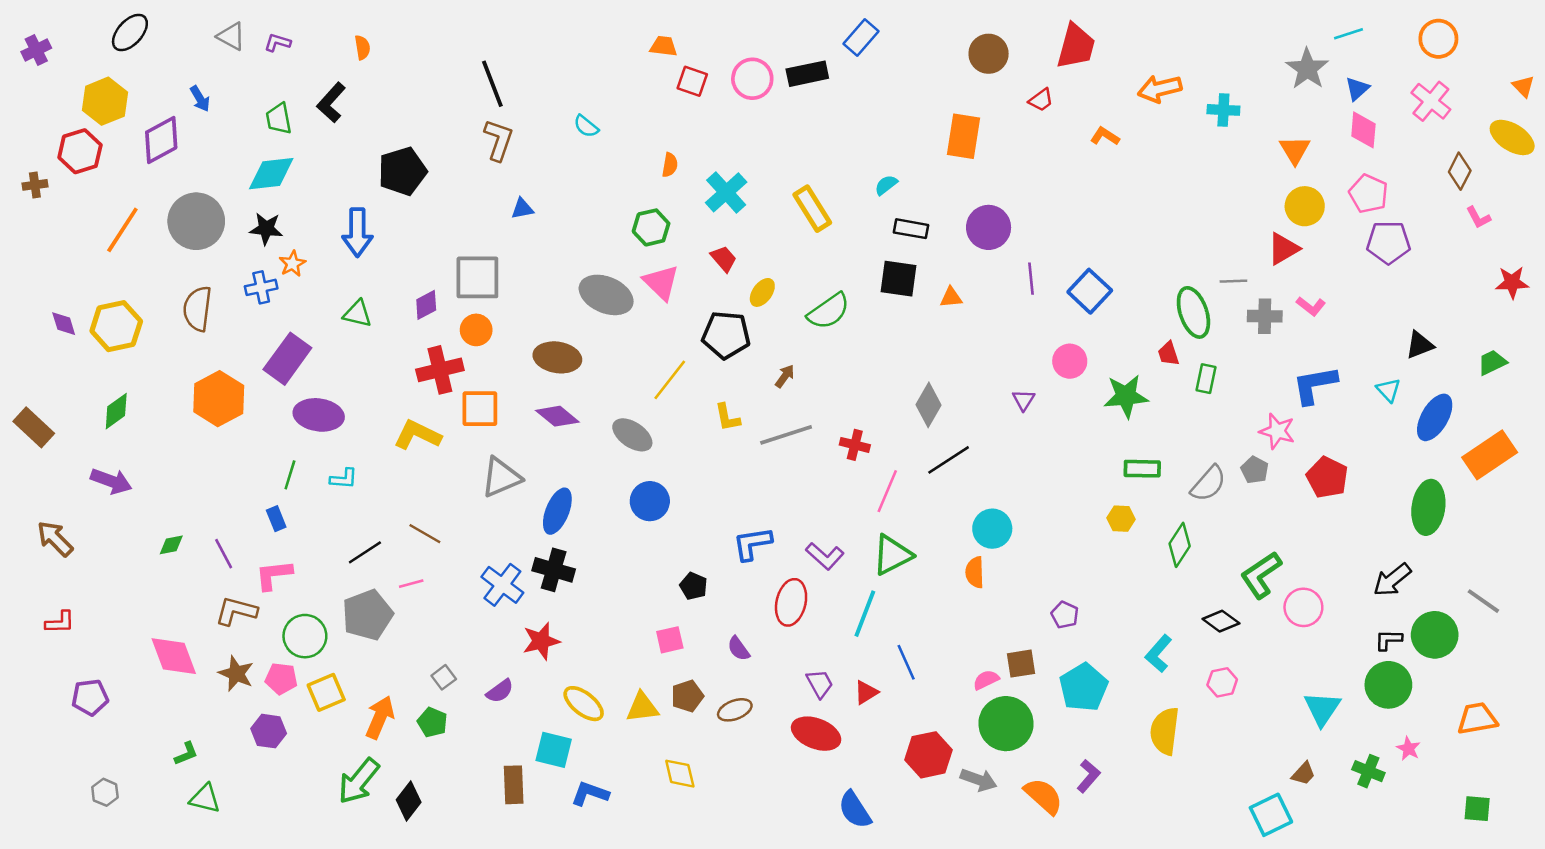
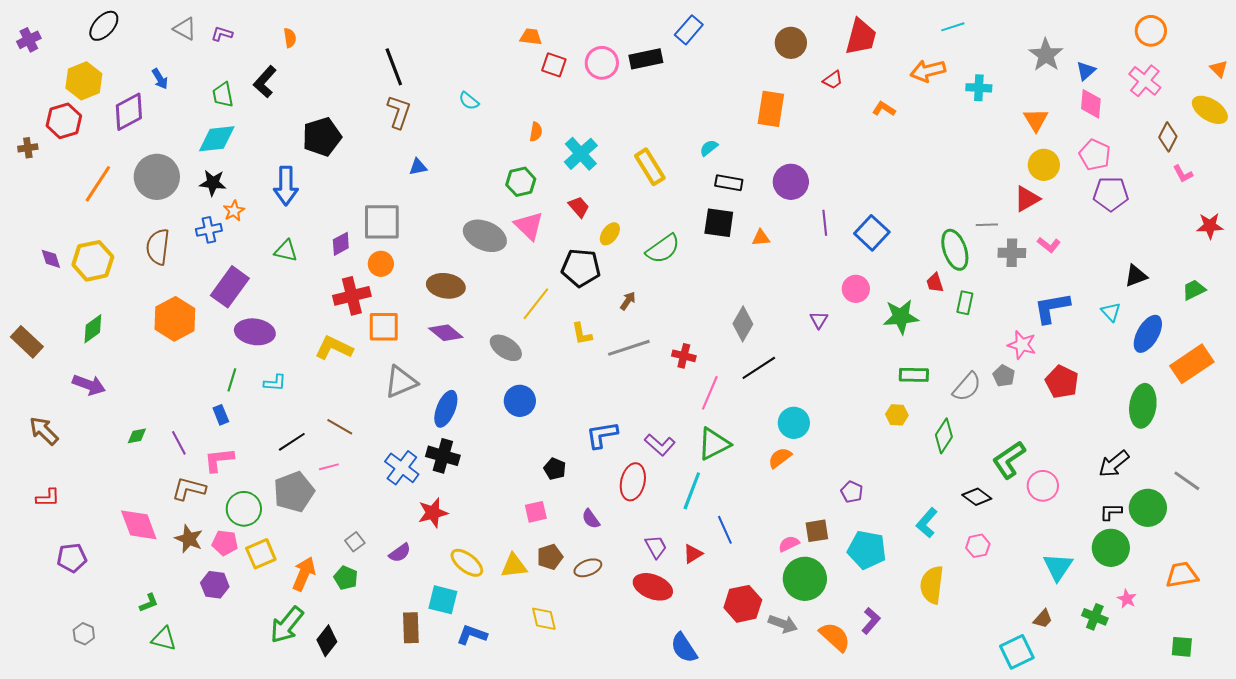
cyan line: (1348, 34) -> (953, 27), moved
orange semicircle: (975, 572) -> (780, 458), turned 55
cyan pentagon: (1083, 687) -> (867, 550), turned -30

